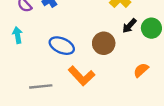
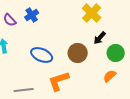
green circle: (151, 28) -> (116, 53), moved
orange L-shape: (82, 76) -> (59, 81), turned 115

